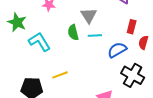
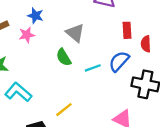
cyan line: (95, 36) -> (93, 68), moved
cyan L-shape: (39, 42) -> (18, 92), moved

